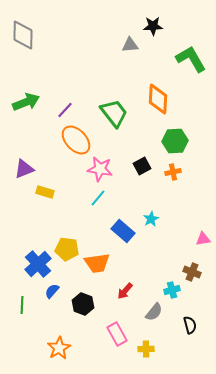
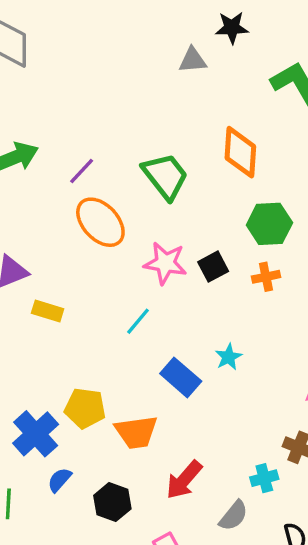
pink star: (100, 169) -> (165, 263), moved
red arrow: (125, 291) -> (184, 480), size x1.4

